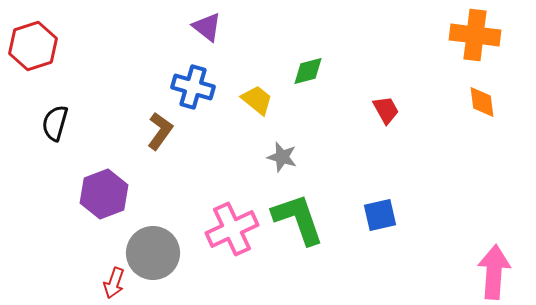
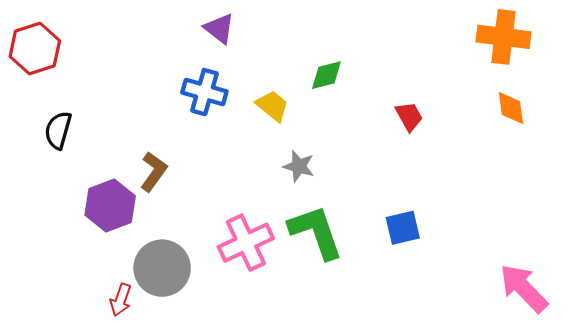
brown L-shape: (160, 131) -> (154, 172), moved
pink arrow: (494, 272) -> (524, 288), turned -48

